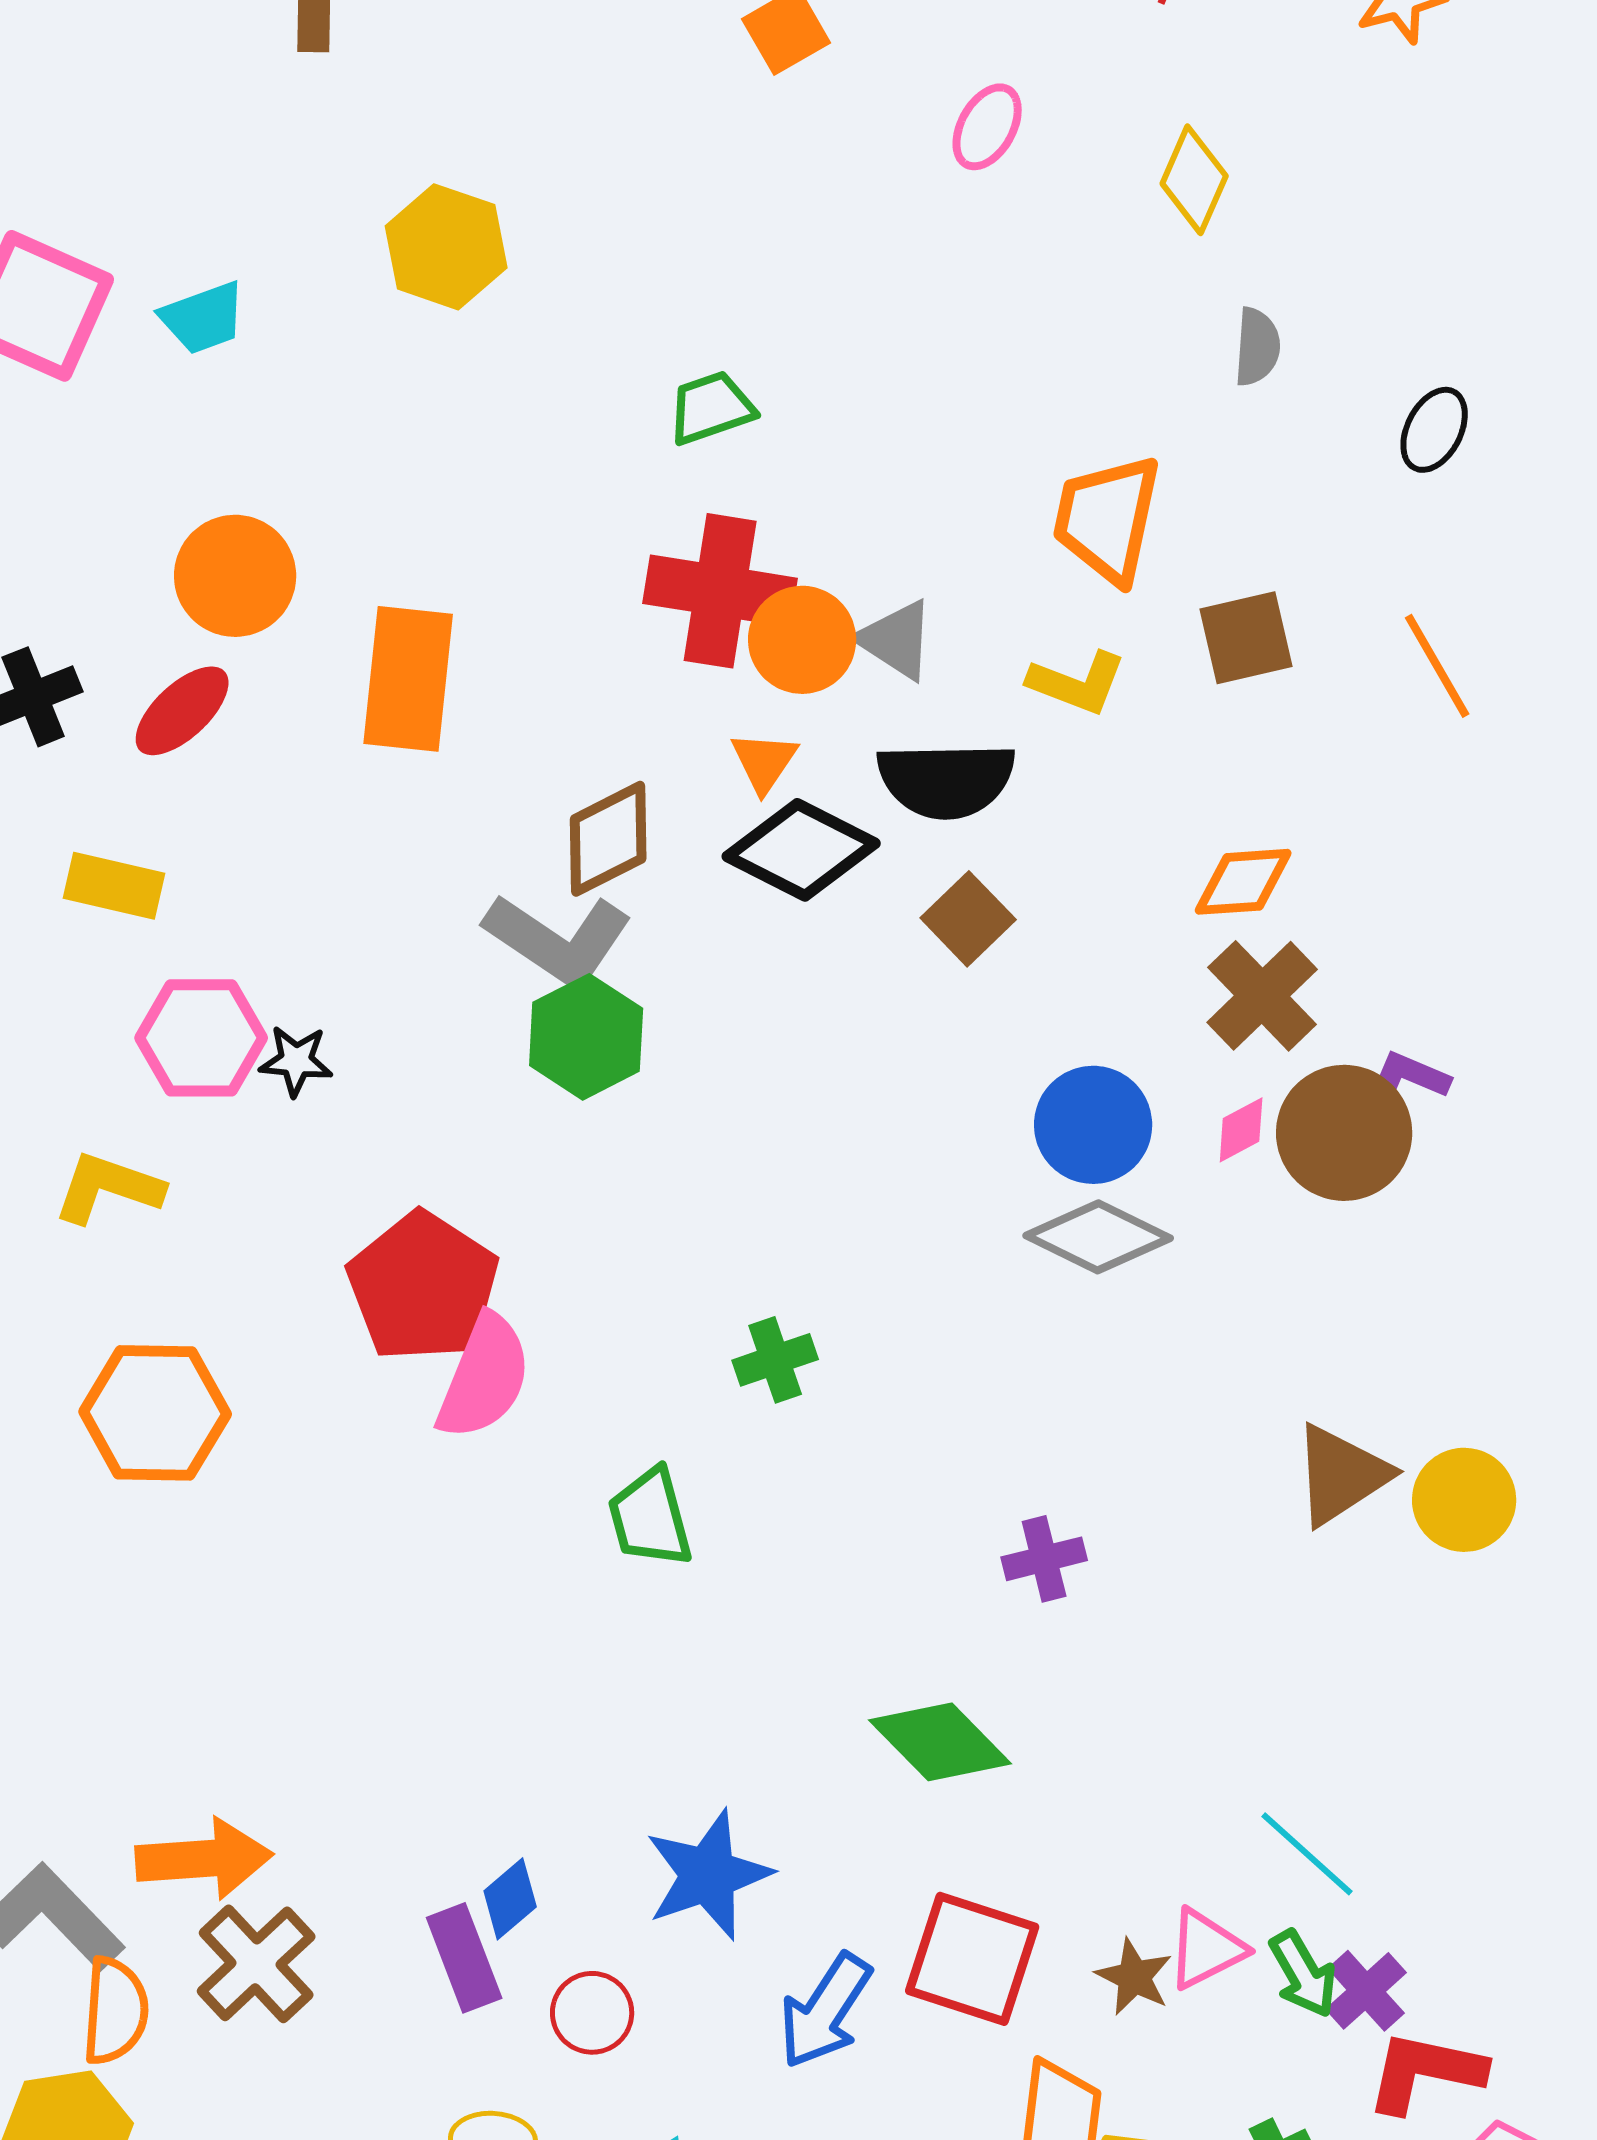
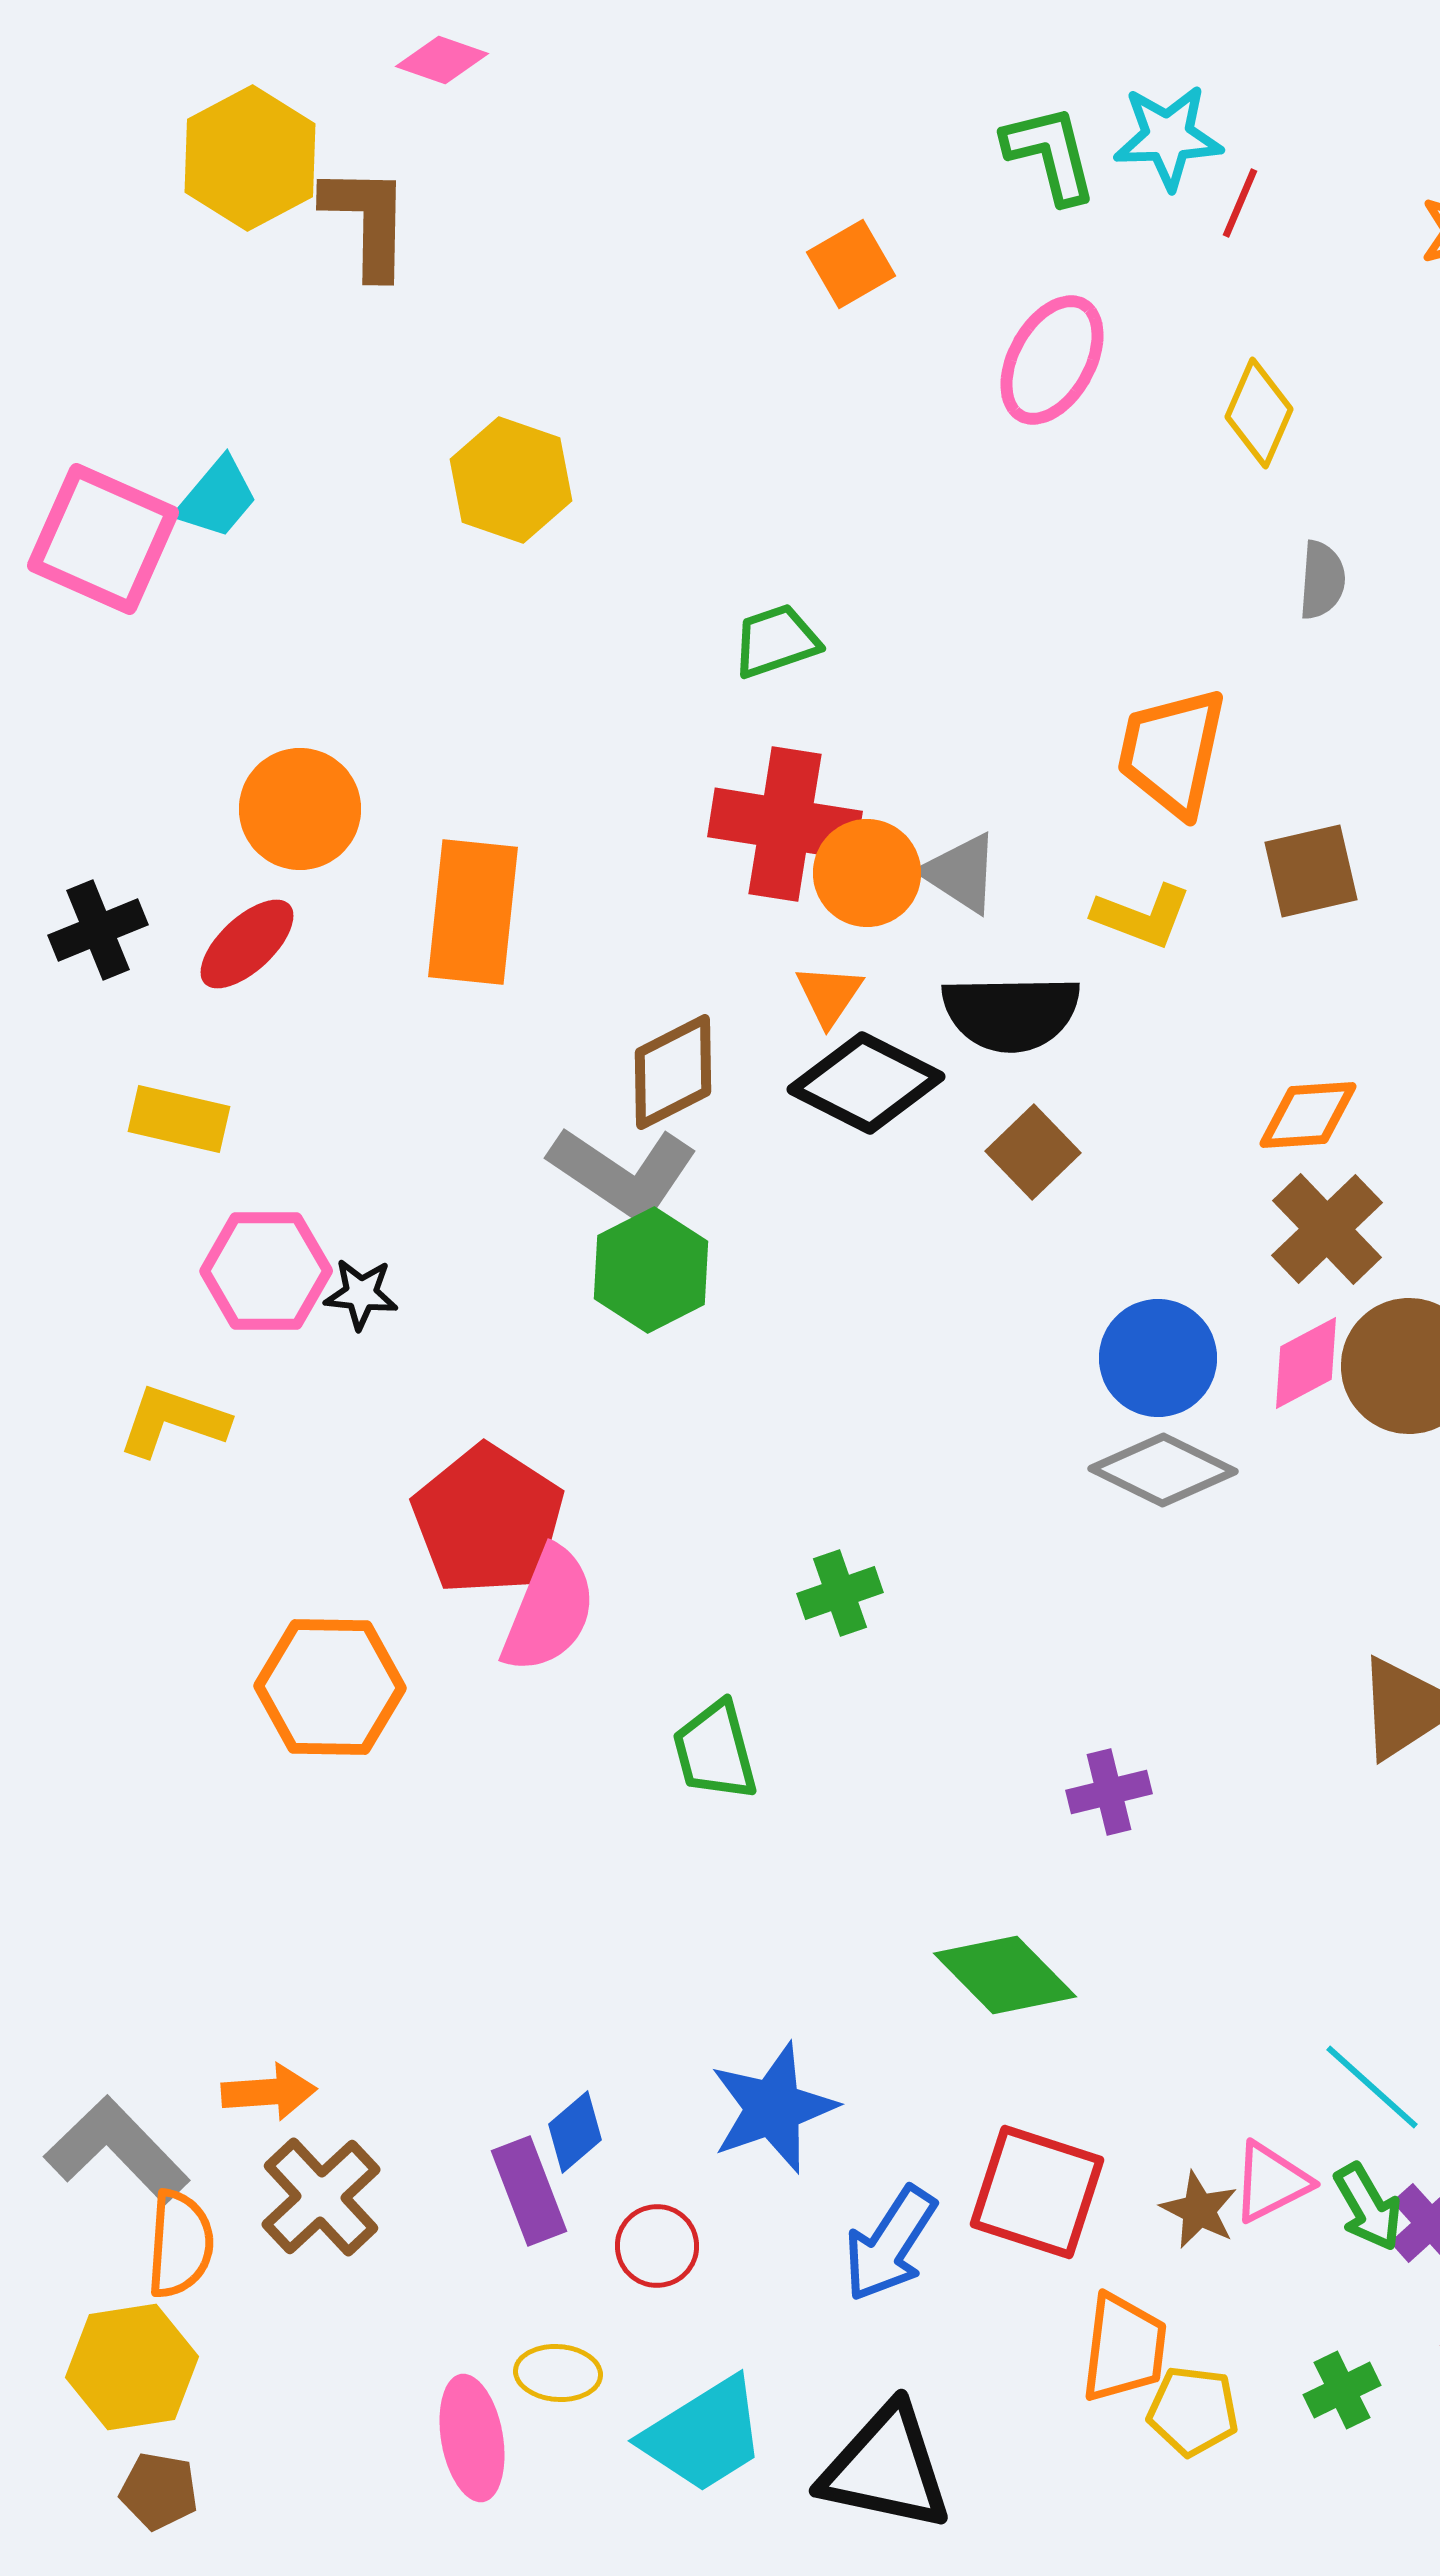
pink ellipse: (987, 127) -> (1052, 360), size x1.5
cyan trapezoid: (203, 318) -> (217, 498), moved, turned -30
pink diamond: (1241, 1130) -> (1306, 1363), size x1.4
orange hexagon: (155, 1413) -> (330, 1687), moved
orange arrow: (204, 1859) -> (269, 2092), size x0.7

